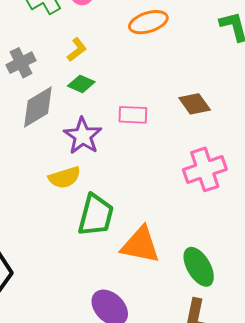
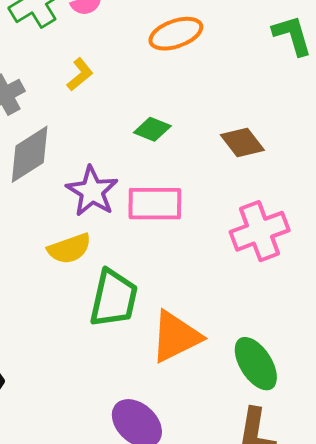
green diamond: (81, 84) -> (152, 129), moved
pink rectangle: (133, 115) -> (155, 204), moved, size x1.4
orange triangle: (141, 245) -> (176, 337), turned -36

